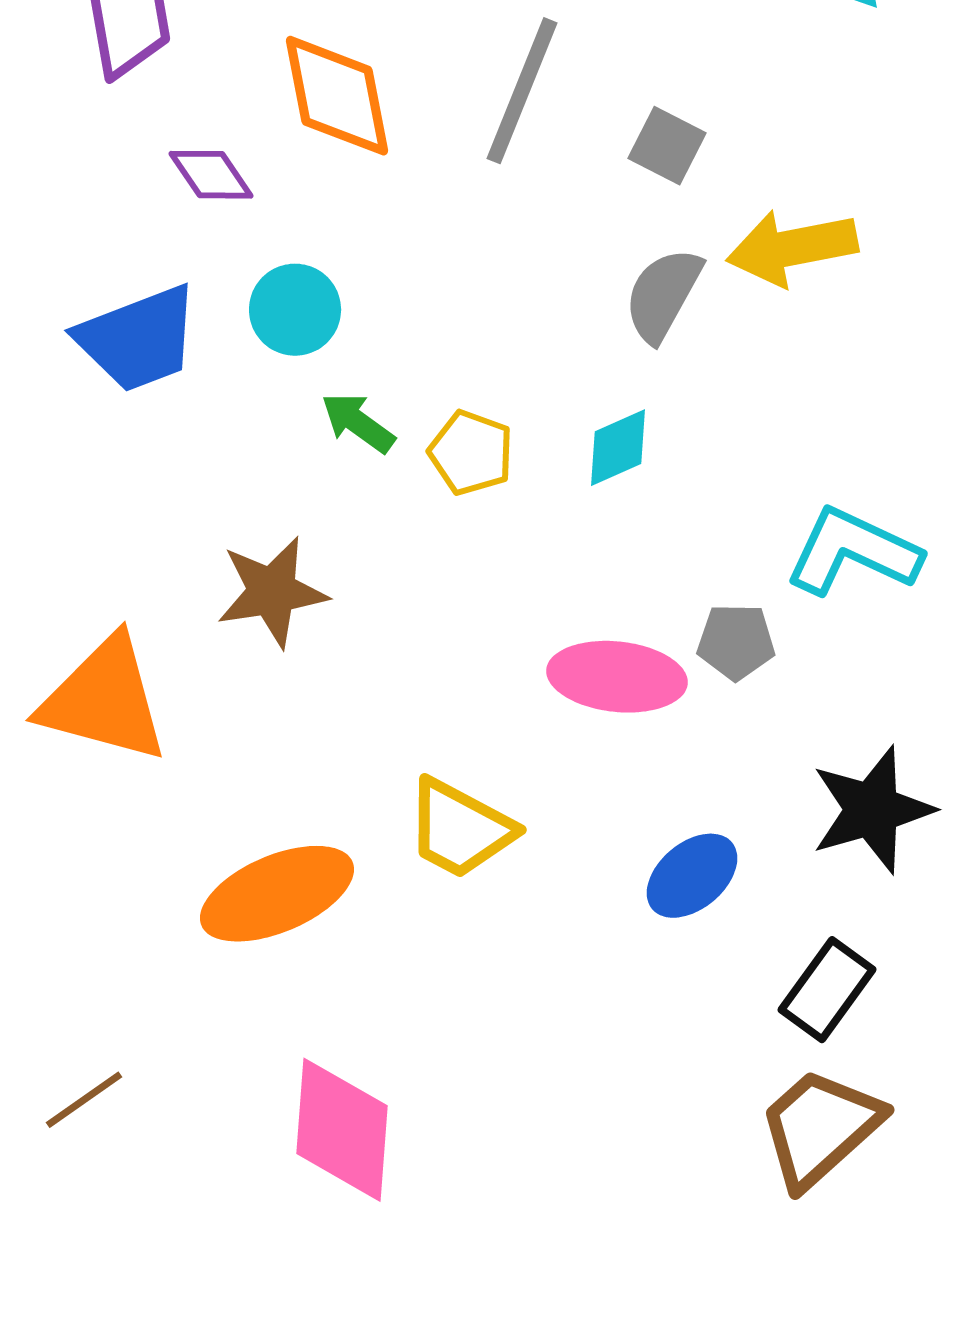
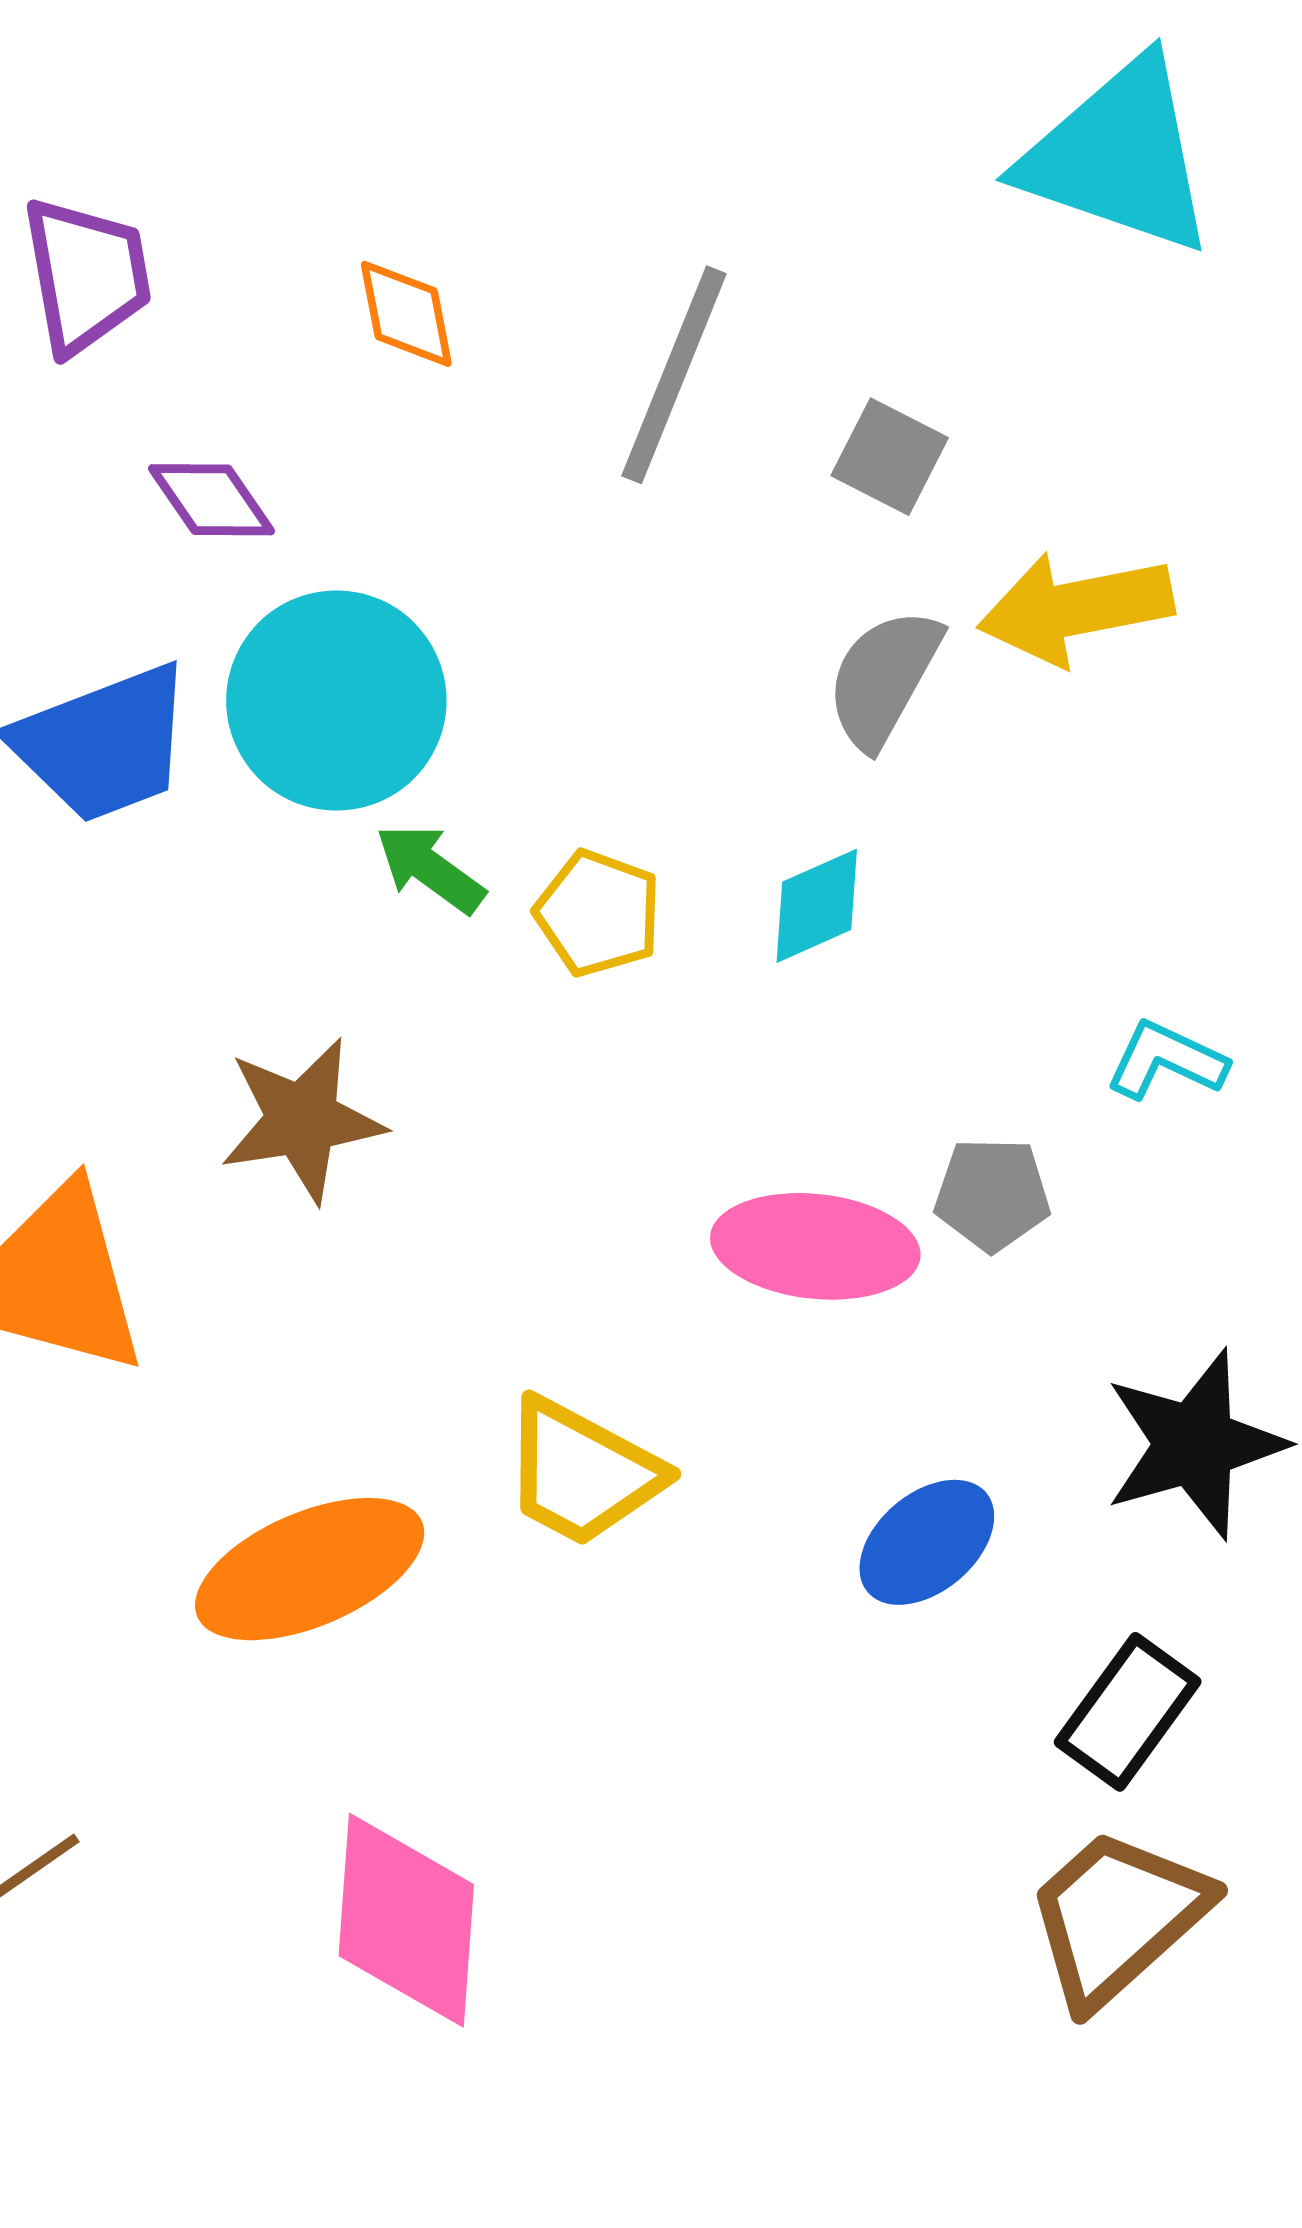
orange diamond: (337, 96) -> (406, 314), moved, size x0.6
cyan circle: (295, 310) -> (336, 701), size x1.6
cyan L-shape: (853, 552) -> (1166, 1060), size x0.6

